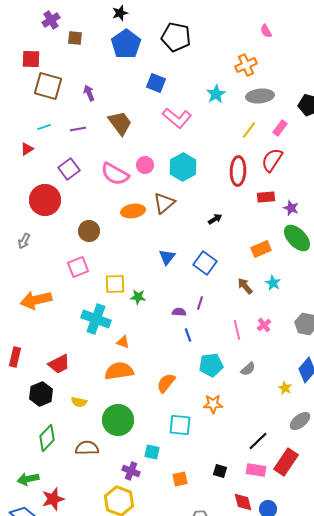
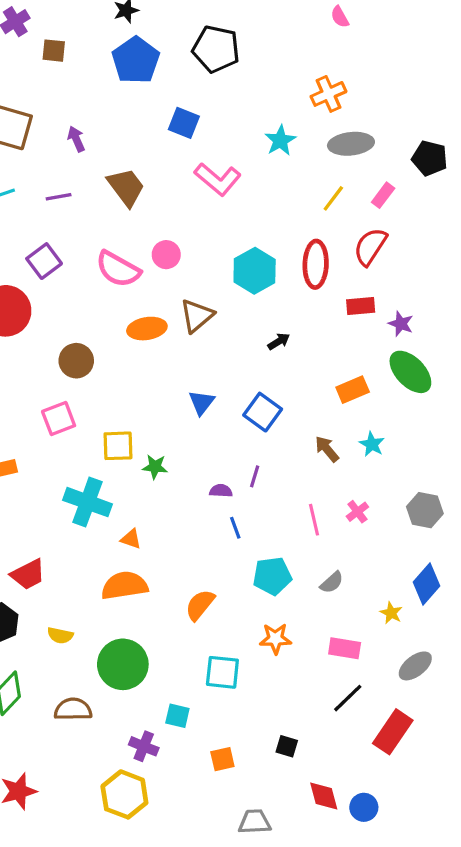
pink semicircle: (266, 31) -> (340, 17), moved
cyan hexagon: (183, 167) -> (255, 271), moved
pink rectangle: (256, 470) -> (345, 648), moved

